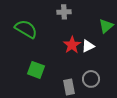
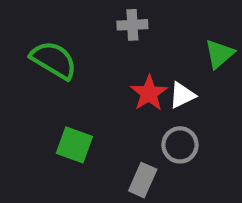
gray circle: (91, 79) -> (180, 145), moved
gray rectangle: (69, 87) -> (143, 180), turned 35

